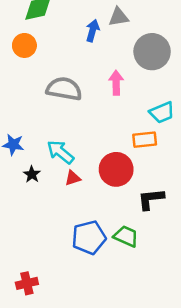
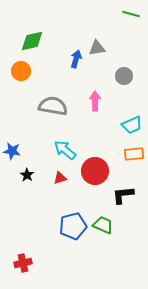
gray circle: (152, 52) -> (124, 76), size x0.6
orange rectangle: (145, 140) -> (134, 154), moved
cyan arrow: (60, 152) -> (65, 150), moved

